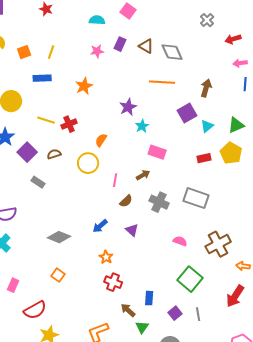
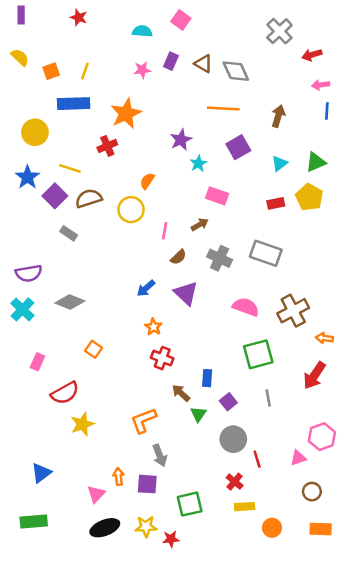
gray cross: (207, 20) -> (279, 31), size x1.5
blue rectangle: (42, 78) -> (74, 104), size x1.4
orange star: (84, 86) -> (126, 114), size x1.4
purple square: (187, 113) -> (238, 147), moved
yellow line: (46, 120) -> (70, 168), moved
red cross: (69, 124) -> (107, 146), moved
brown semicircle: (54, 154) -> (89, 198), size x1.5
purple triangle: (132, 230) -> (186, 293), size x1.5
gray diamond: (59, 237) -> (70, 302), moved
pink semicircle: (180, 241) -> (246, 307), size x1.5
green square: (190, 279) -> (258, 354), turned 35
purple square: (175, 313) -> (228, 402), moved

